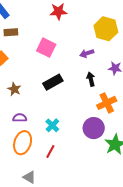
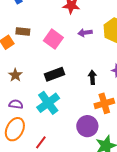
brown rectangle: (11, 32) -> (23, 32), moved
purple arrow: (87, 53) -> (85, 33), moved
cyan cross: (52, 125) -> (48, 103), moved, size x1.6

